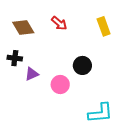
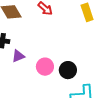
black circle: (82, 65) -> (68, 70), moved

